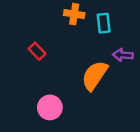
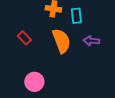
orange semicircle: (95, 75) -> (61, 41), moved, turned 125

